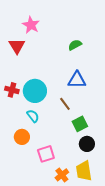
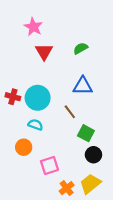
red triangle: (17, 46) -> (44, 52), moved
cyan semicircle: (33, 116) -> (35, 125), turned -32
green square: (80, 124) -> (86, 133), turned -35
yellow trapezoid: (84, 171) -> (90, 184), turned 60

